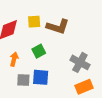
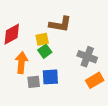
yellow square: (34, 22) -> (42, 39), moved
orange arrow: (14, 59) -> (21, 63), size x1.5

